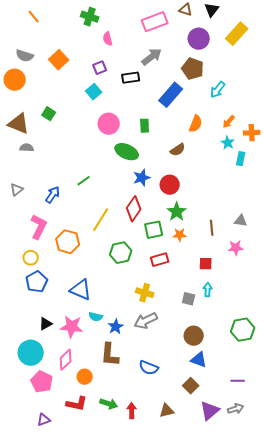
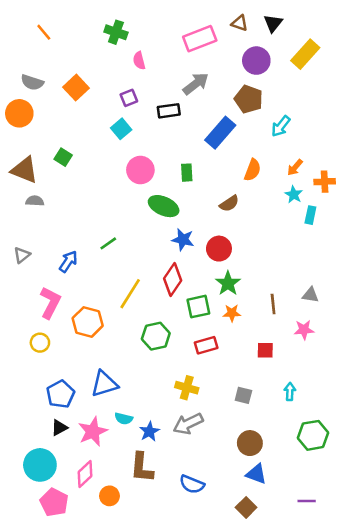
blue star: (142, 178) -> (183, 240), turned 30
blue pentagon: (37, 282) -> (61, 394), moved
blue triangle: (81, 290) -> (104, 384), turned -40
cyan arrow: (208, 290) -> (290, 392), moved
pink star: (72, 327) -> (93, 431), turned -30

